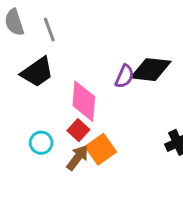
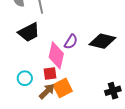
purple semicircle: (124, 76) -> (71, 42), moved
red square: (78, 130) -> (50, 74), turned 32

